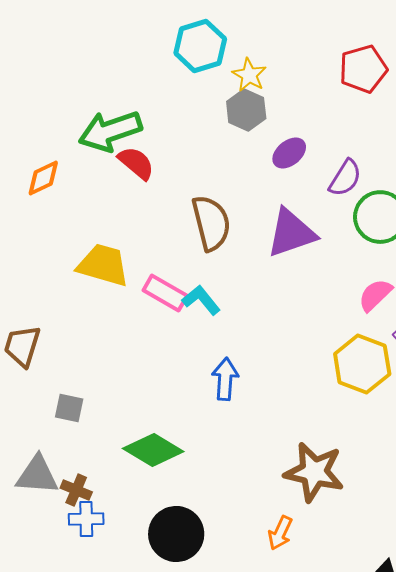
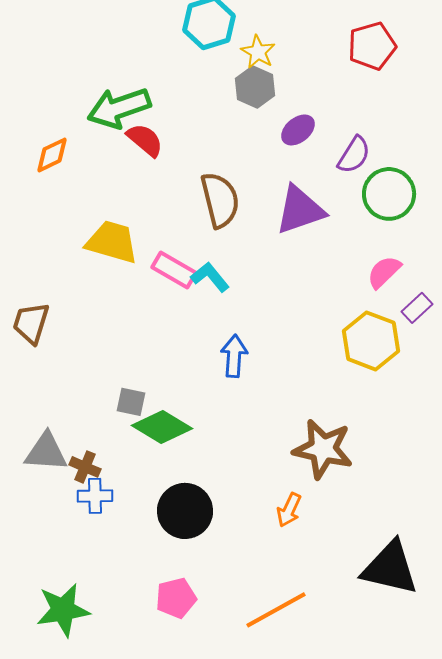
gray square: (69, 408) -> (131, 402), moved

